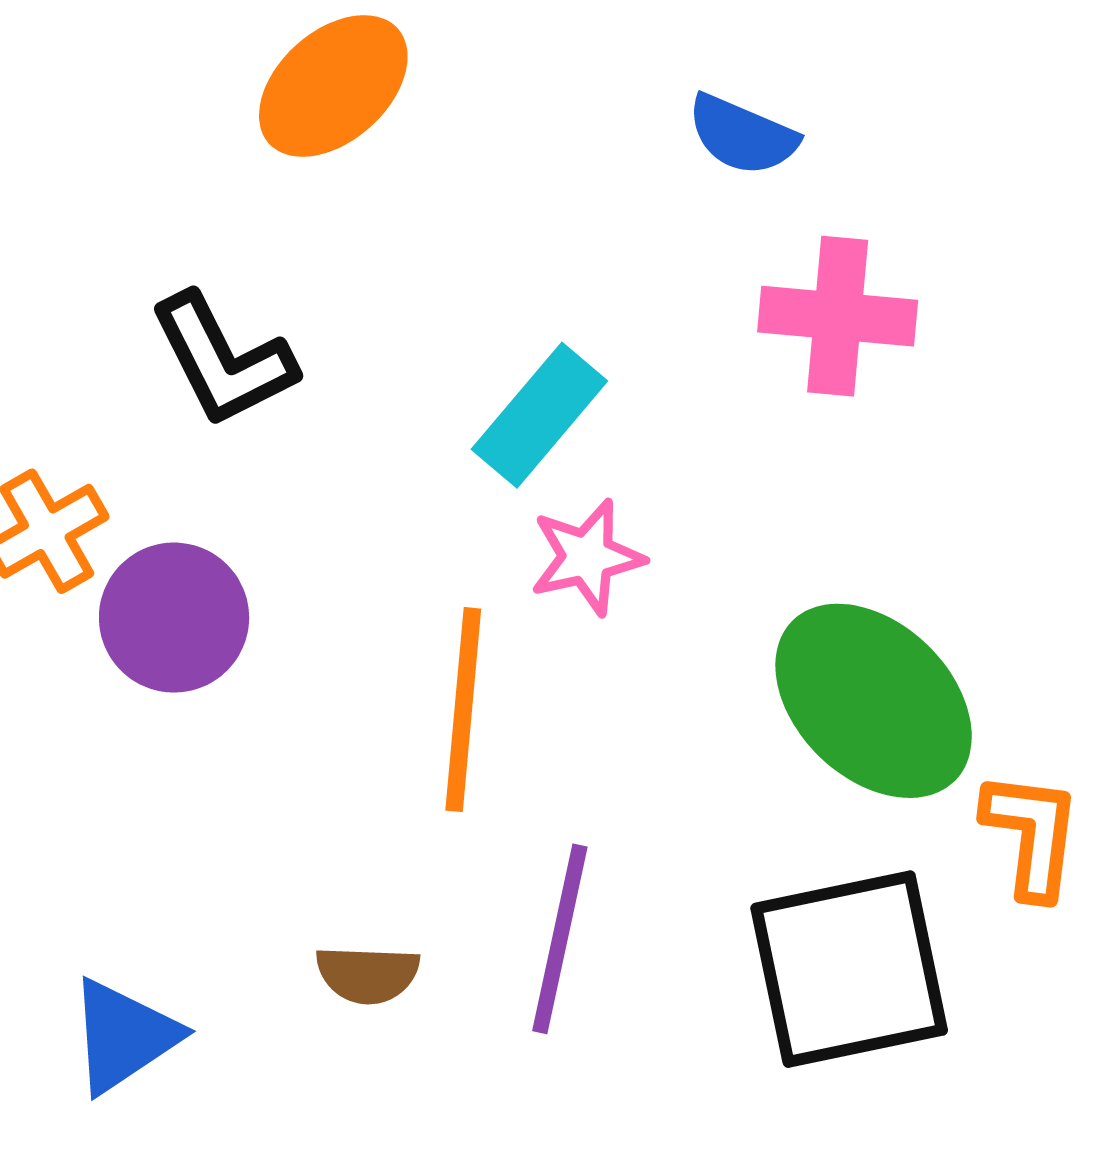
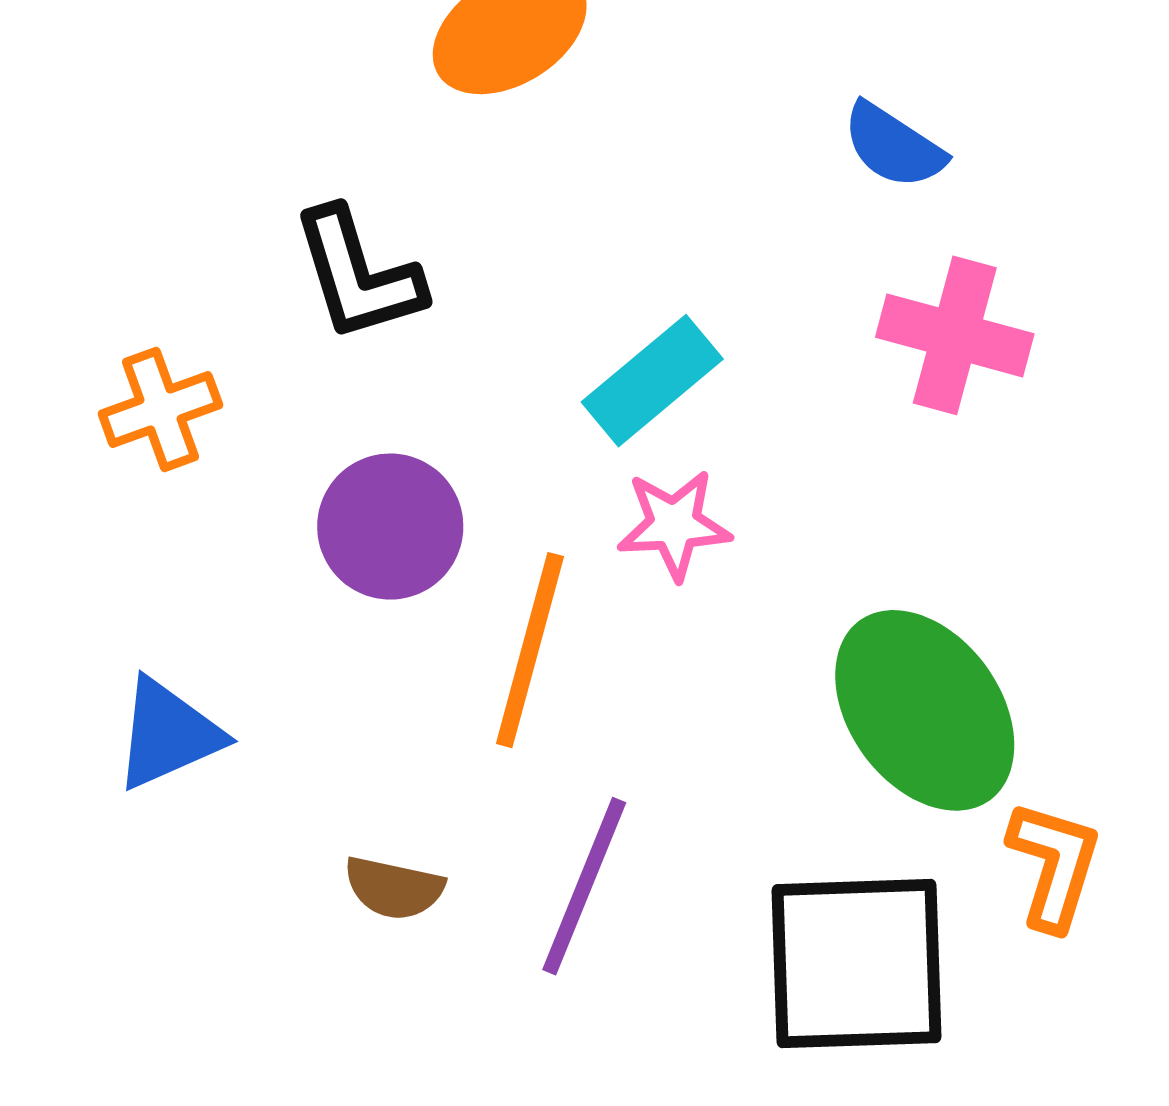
purple circle: (174, 618) -> (390, 527), moved
blue triangle: (124, 1036) -> (168, 734), moved

